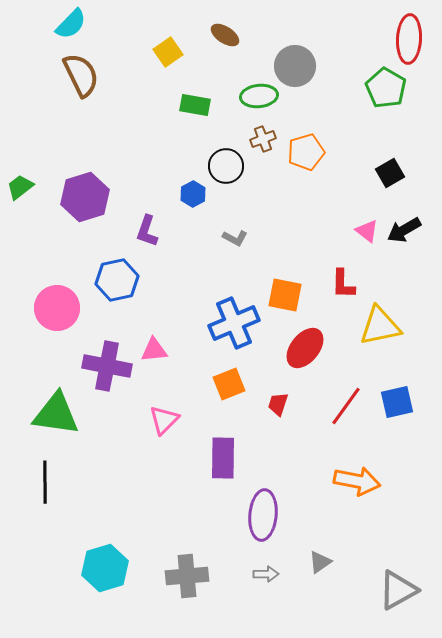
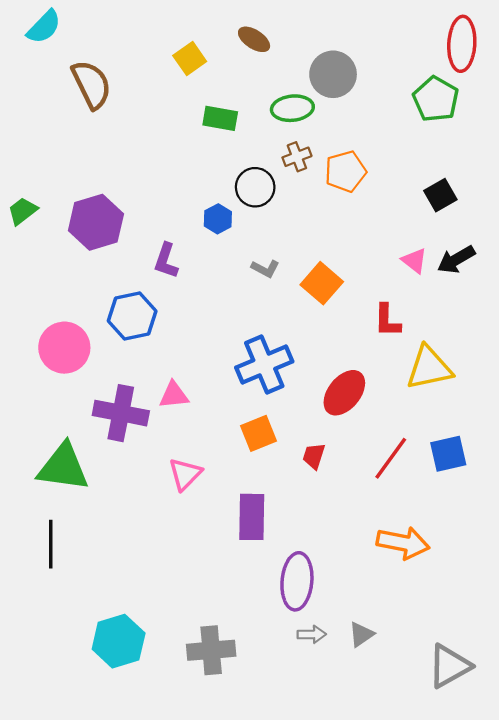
cyan semicircle: (71, 24) -> (44, 27), moved
orange square: (285, 295) -> (322, 283), moved, turned 30
gray arrow: (266, 574) -> (312, 634), moved

